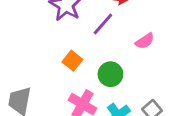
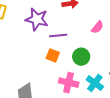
purple line: (103, 24) -> (58, 36), moved, turned 60

